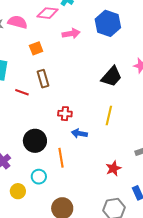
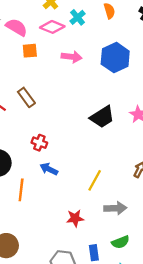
orange square: (36, 48) -> (30, 51), moved
brown rectangle: (43, 79) -> (26, 97), turned -36
yellow line: (109, 115) -> (95, 180), moved

